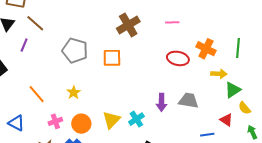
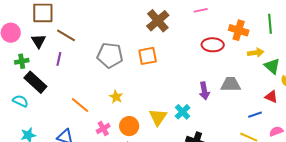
green triangle: (233, 90) -> (272, 66), turned -36

